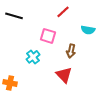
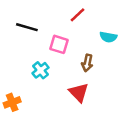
black line: (14, 16) -> (27, 27), moved
orange cross: (10, 83) -> (12, 102), turned -32

